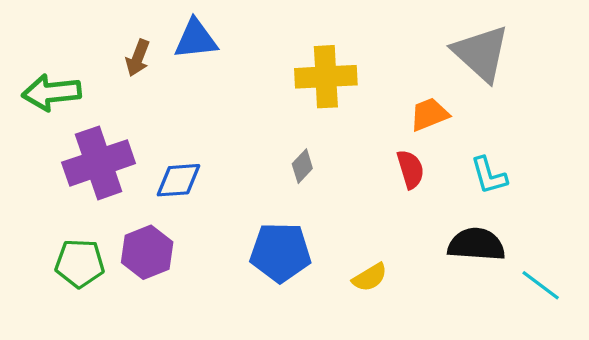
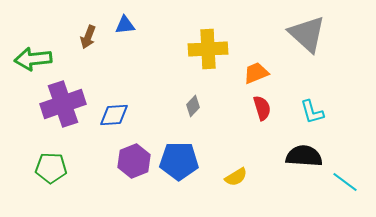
blue triangle: (196, 39) -> (125, 25), size x0.7
orange trapezoid: (429, 114) -> (256, 73), moved
purple hexagon: (147, 252) -> (134, 161), moved

